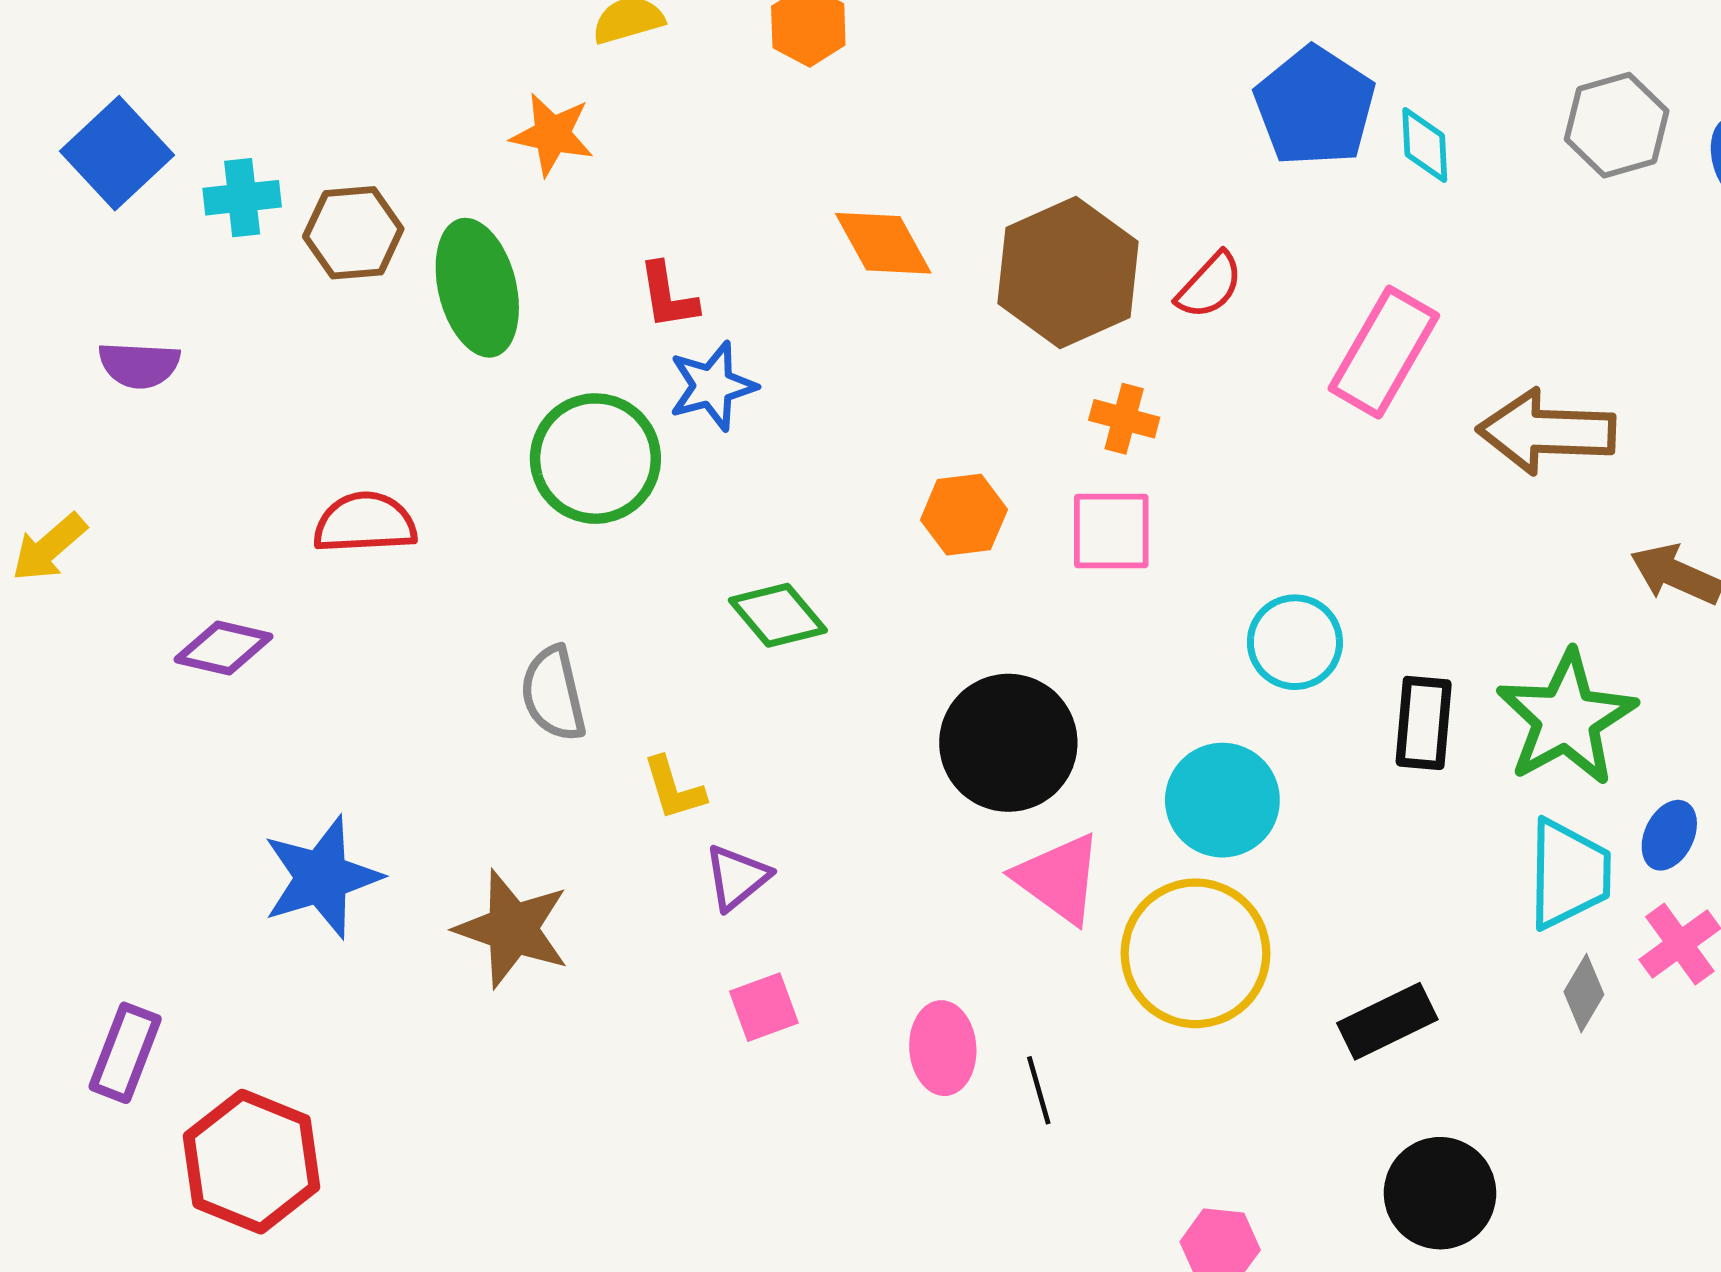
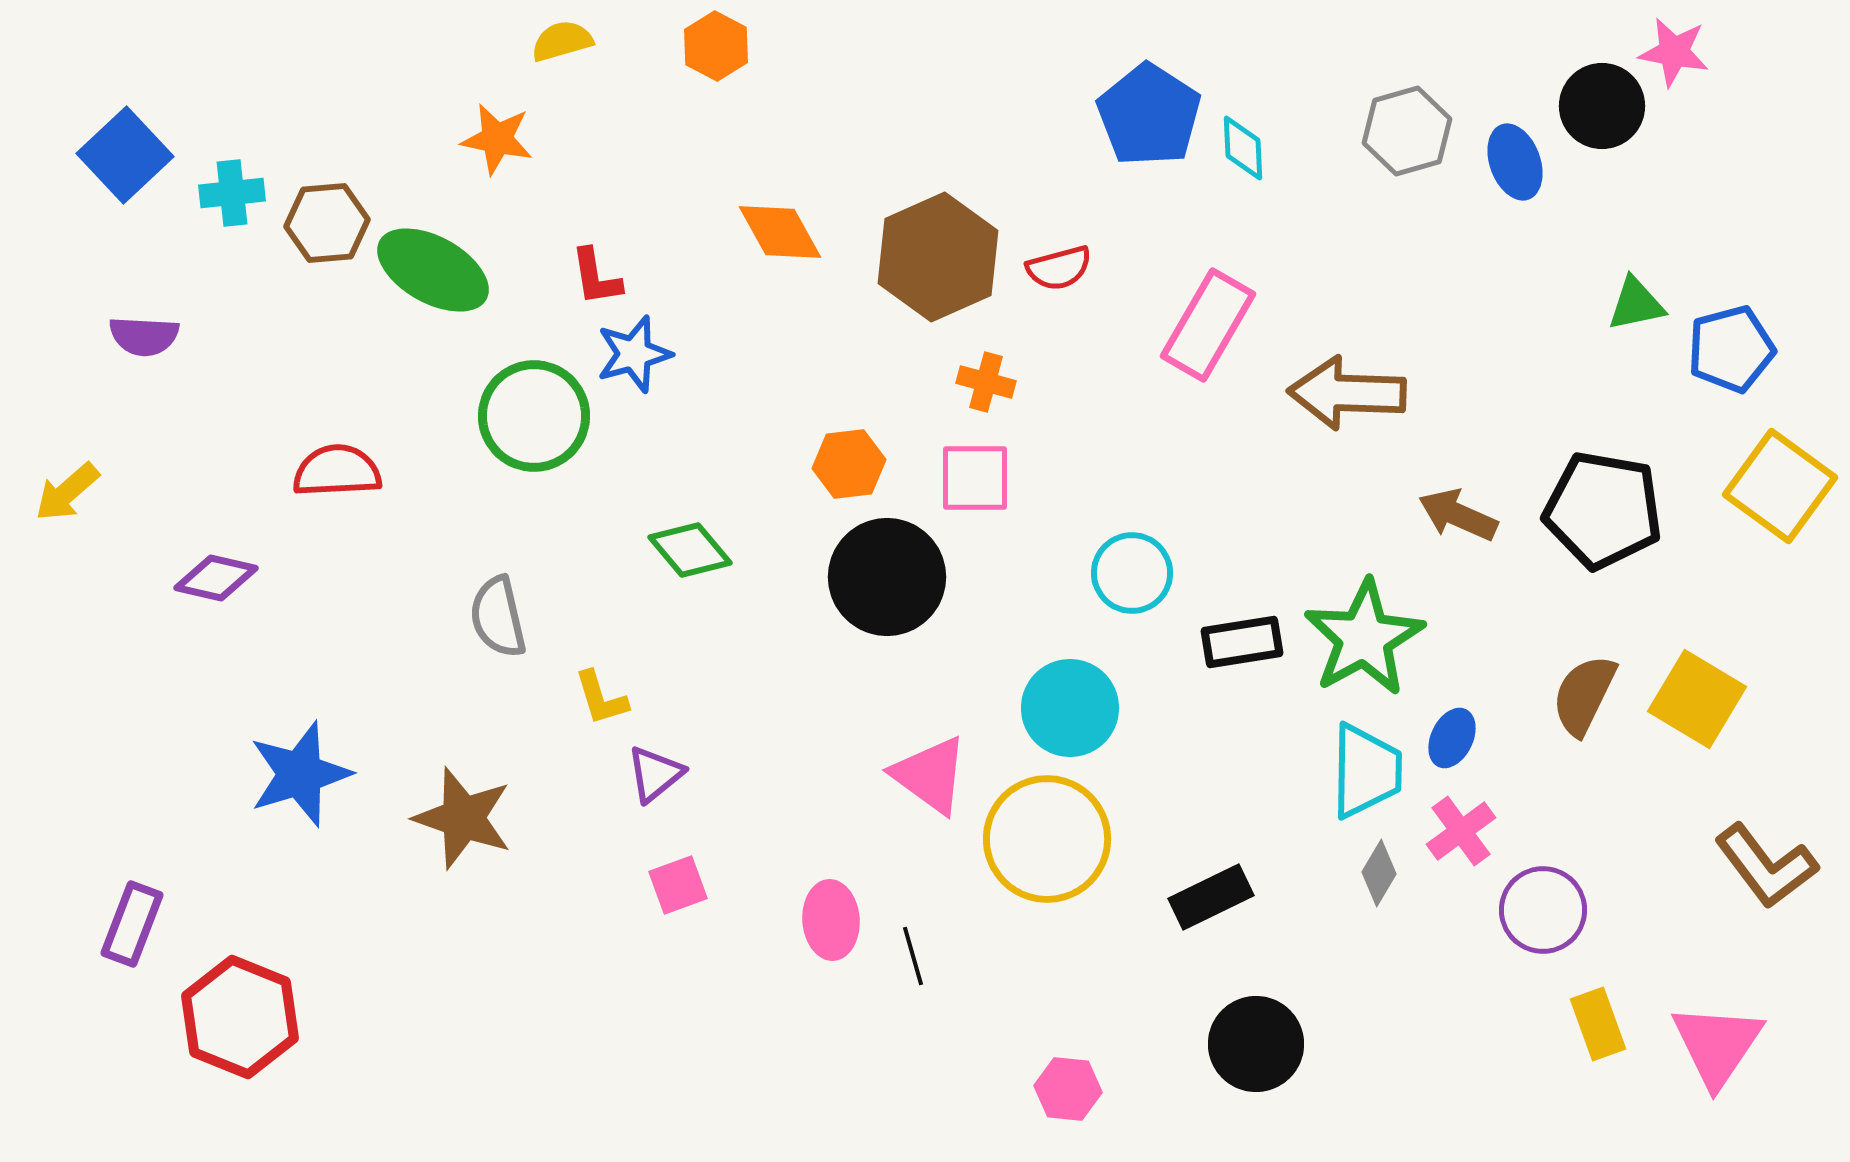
red semicircle: (1210, 285) -> (1059, 268), turned 32
green ellipse: (477, 288) -> (433, 270), turned -47
black rectangle: (1424, 723) -> (1242, 642), turned 76
black circle: (1008, 743) -> (887, 577), moved

